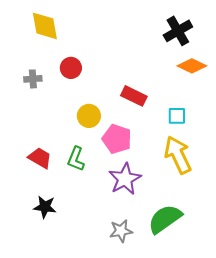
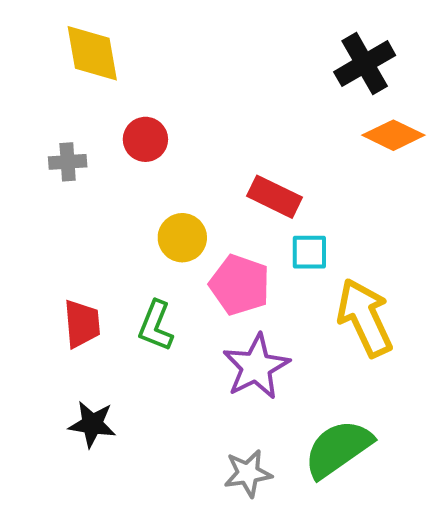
cyan square: (177, 116) -> (309, 252), moved
red trapezoid: (40, 158) -> (82, 324), turned 55

